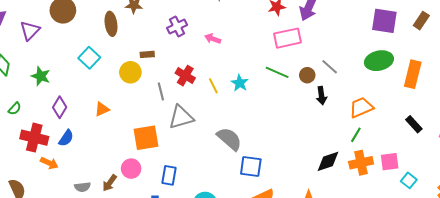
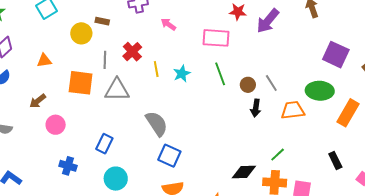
pink rectangle: (287, 38) -> (216, 38), moved
green line: (277, 72) -> (220, 74), turned 30
orange trapezoid: (361, 107) -> (293, 110), moved
orange square: (146, 138) -> (81, 83), moved
blue rectangle: (169, 175) -> (104, 144), moved
brown arrow: (110, 183) -> (38, 101), moved

